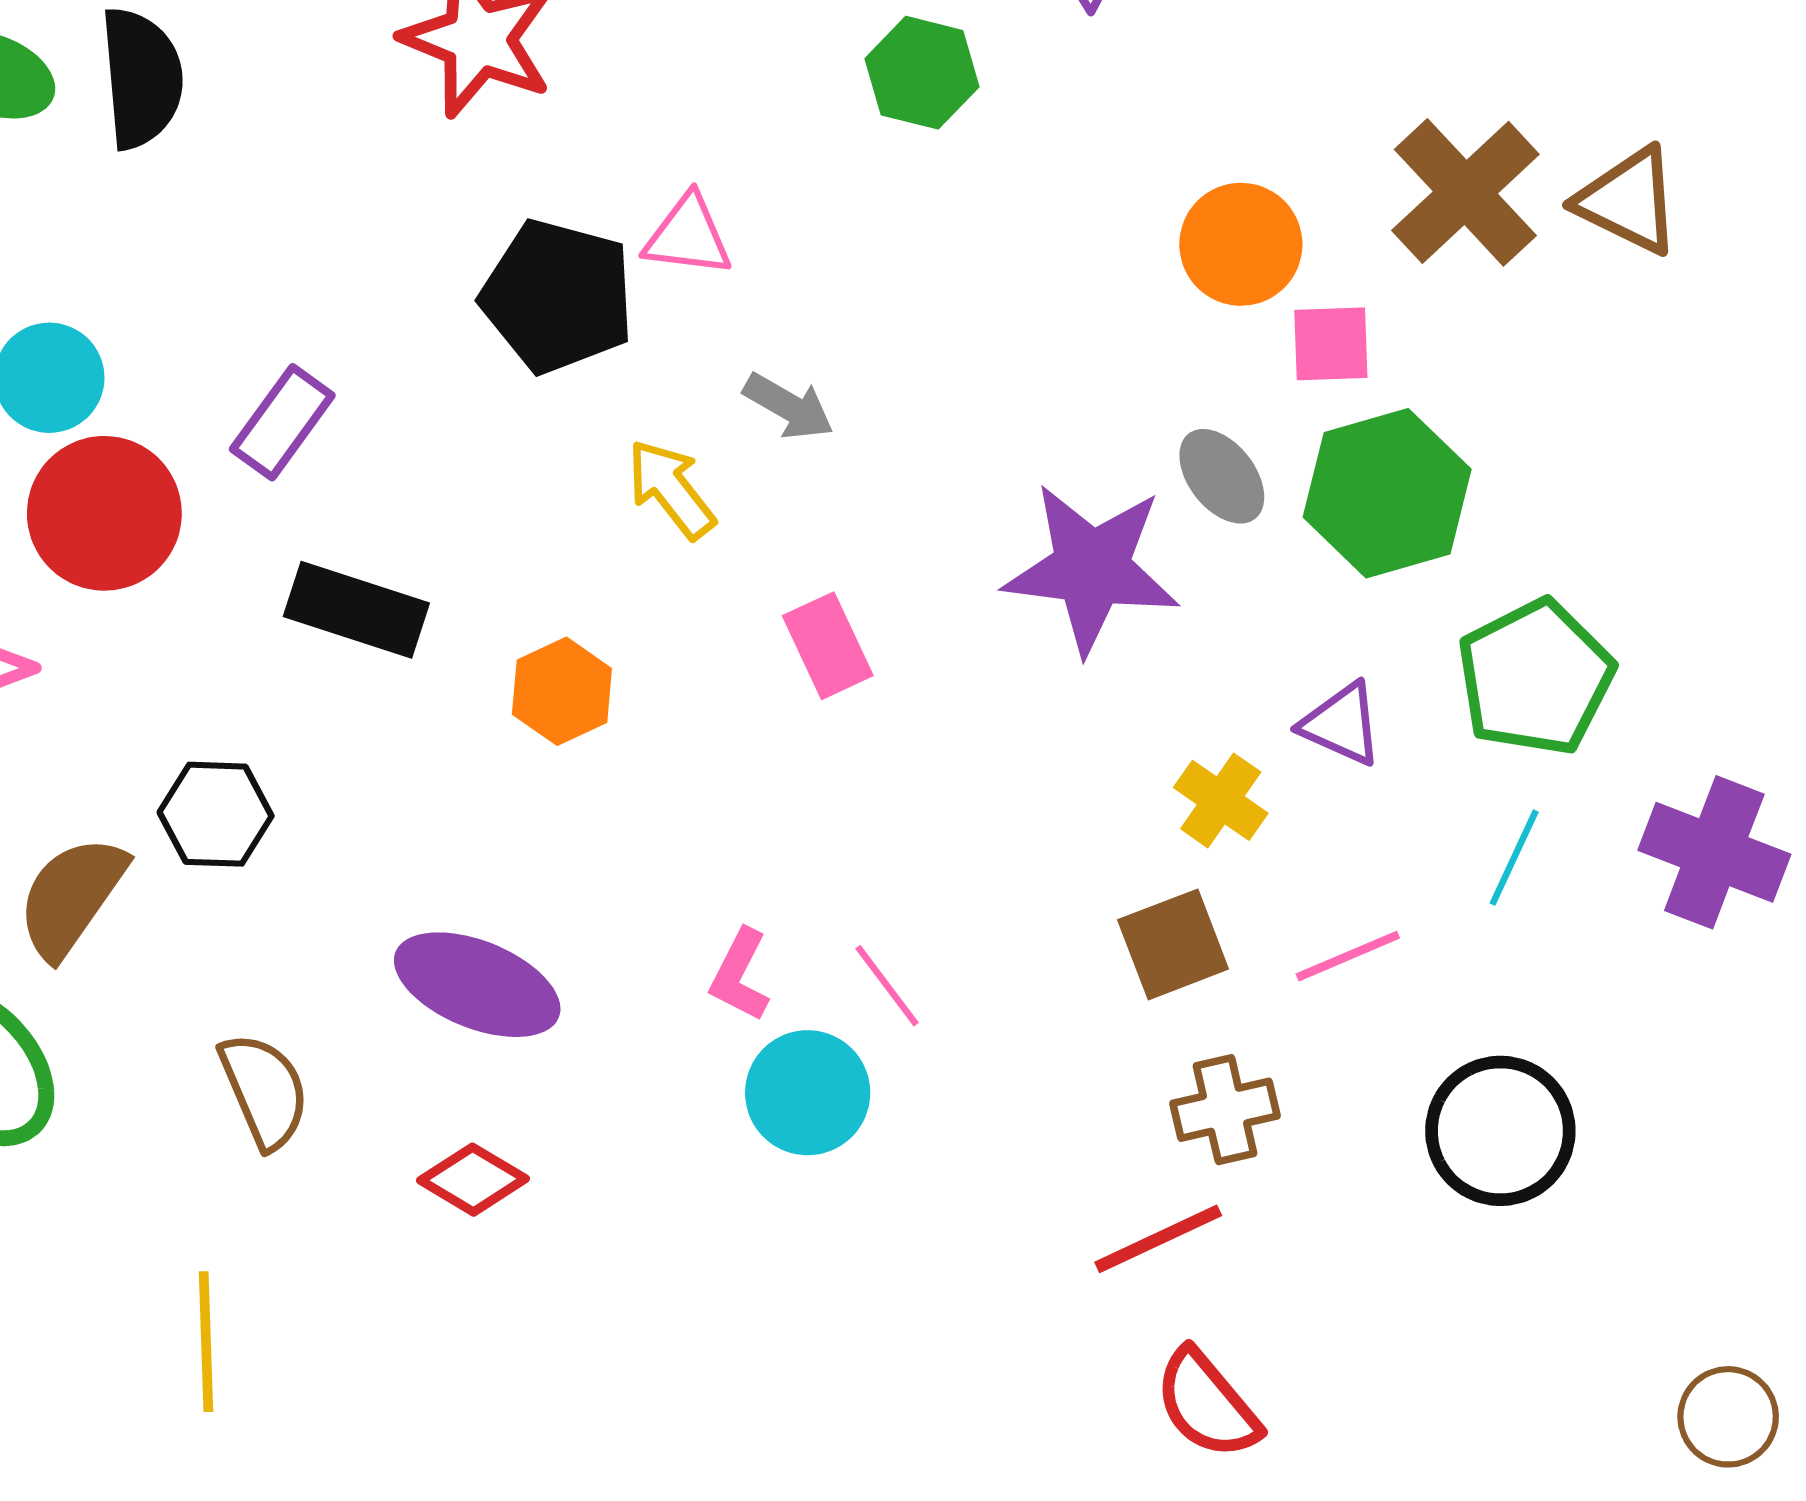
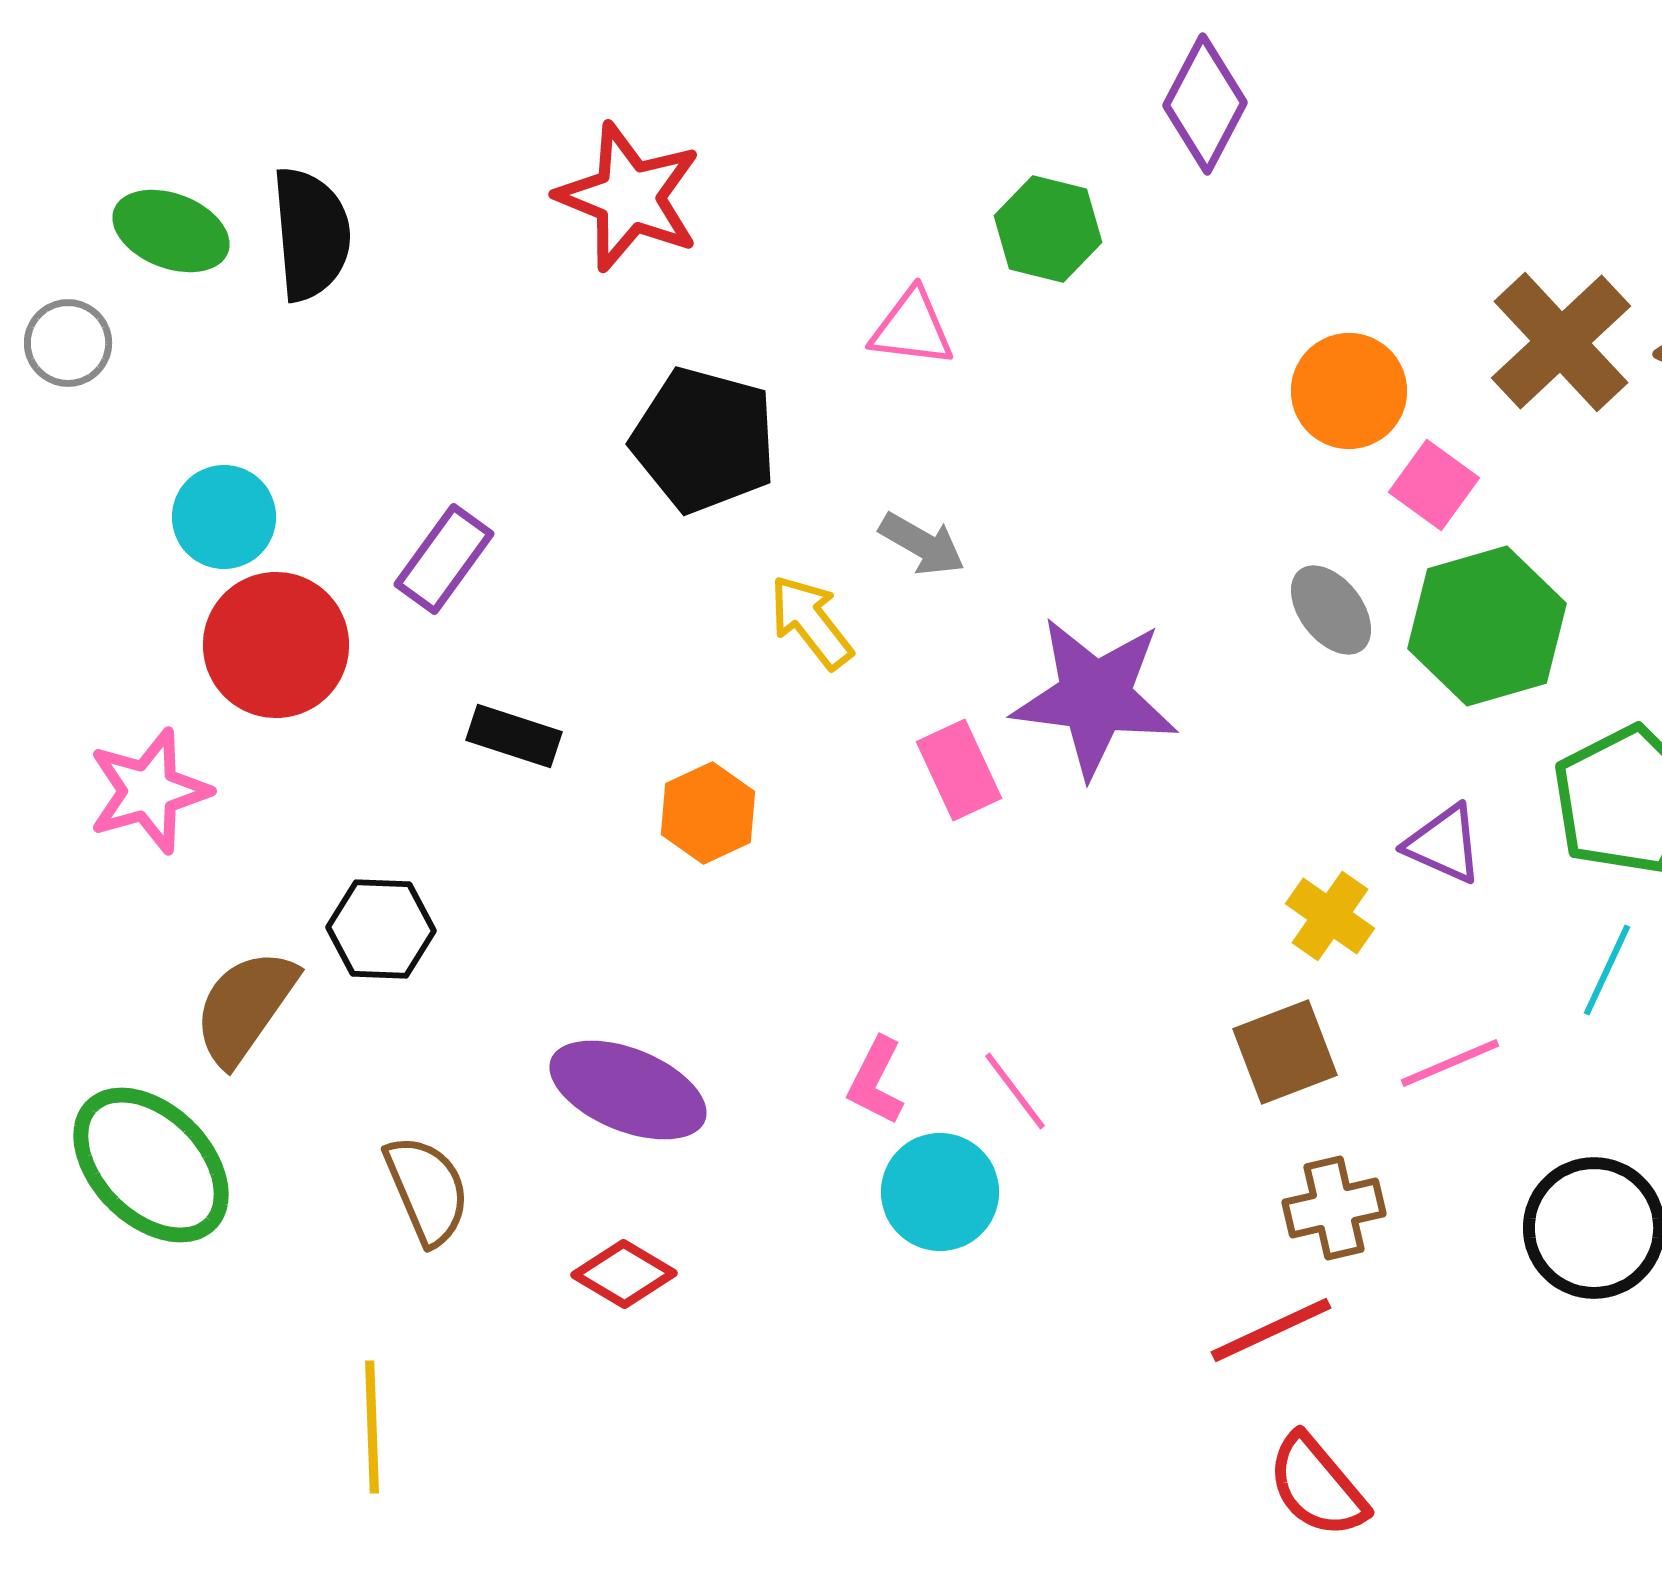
pink triangle: (688, 236) -> (912, 328), moved
pink square: (1331, 344) -> (1434, 485), turned 38
purple star: (1092, 568) -> (1095, 697), moved
black rectangle: (356, 610) -> (514, 736), size x0.7

